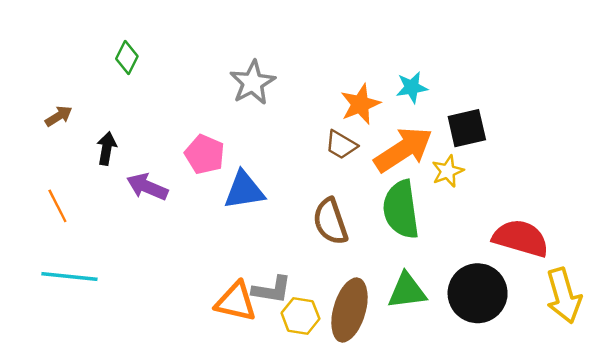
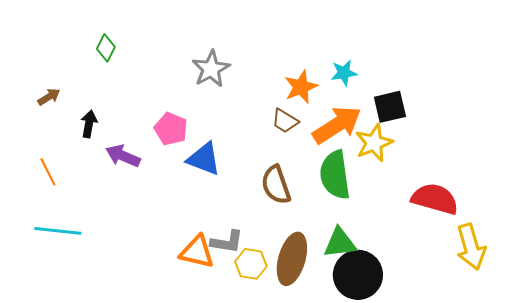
yellow star: (448, 171) -> (374, 143), size x1.4
blue triangle: (244, 190) -> (204, 159), turned 30
black circle: (478, 293) -> (358, 275), moved

